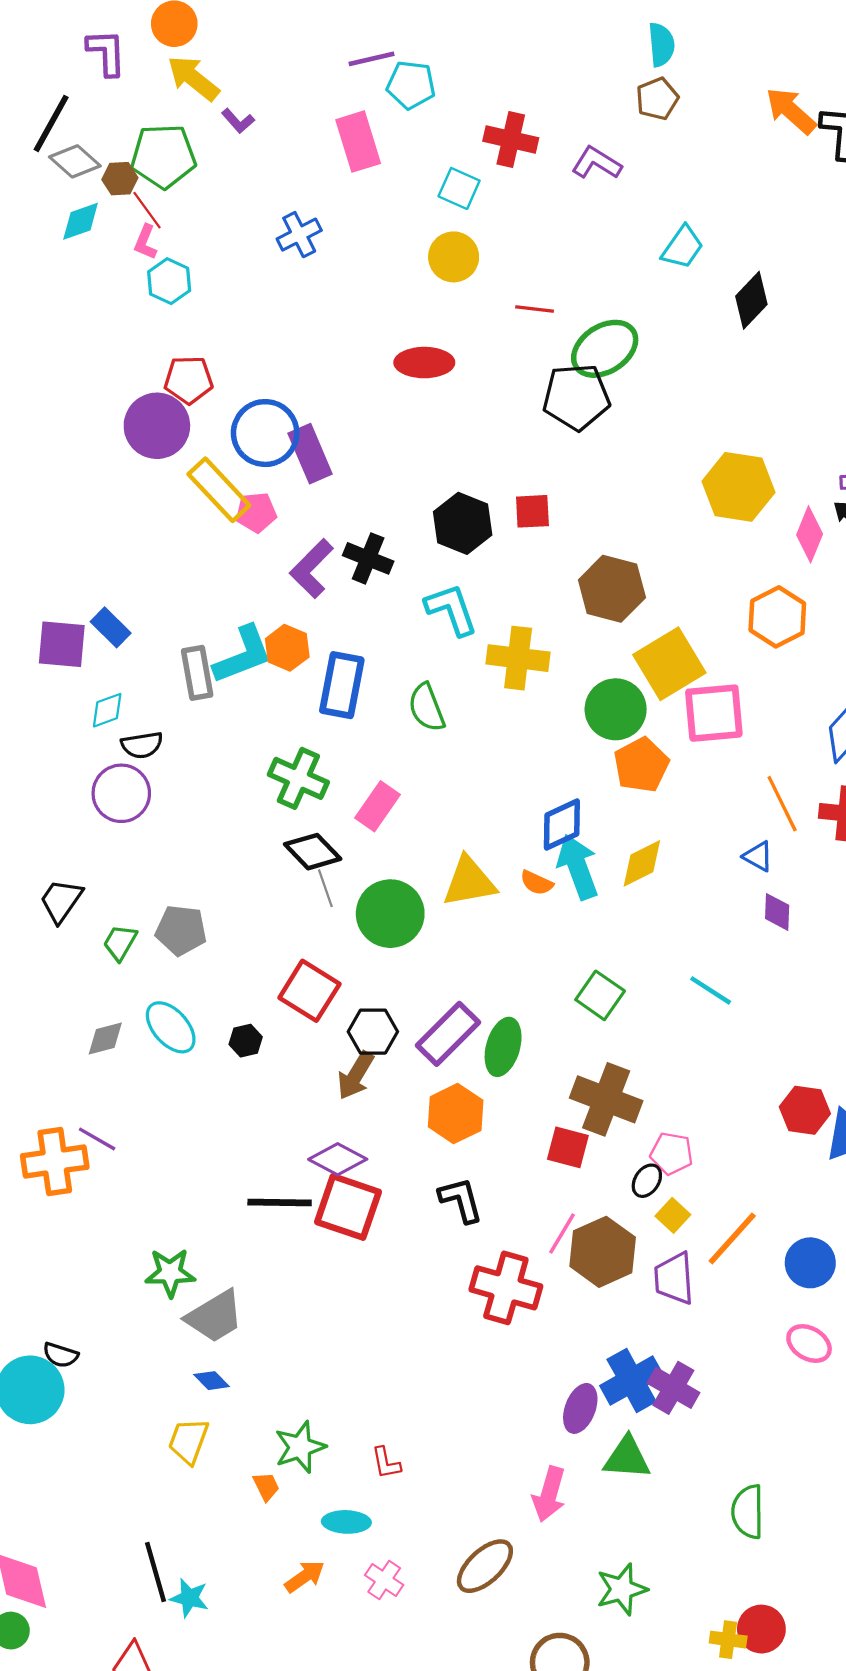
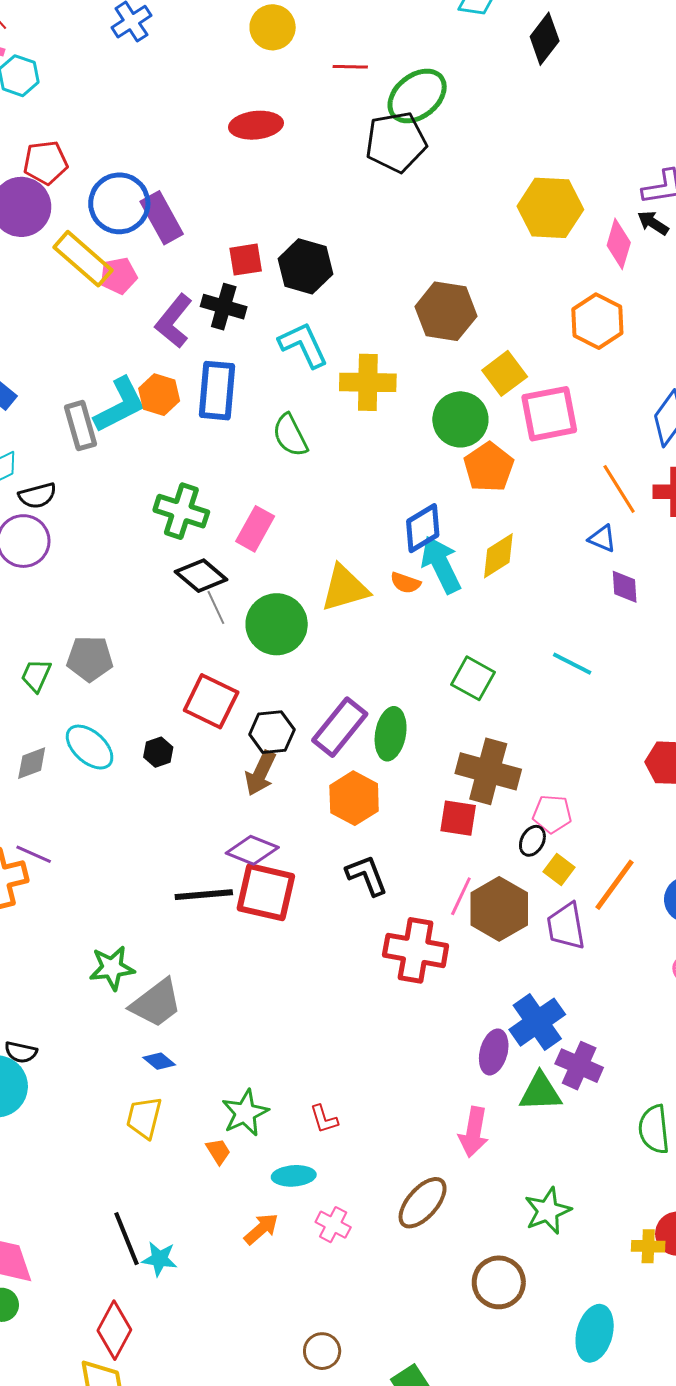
red square: (532, 511) -> (246, 260), moved
yellow square: (669, 664) -> (505, 373), size x0.7
blue rectangle: (342, 685) -> (217, 391), moved
purple cross: (673, 1388) -> (579, 1066), moved

